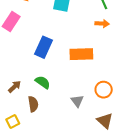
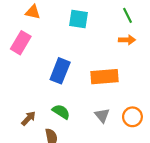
gray triangle: (77, 101) -> (102, 115), moved

